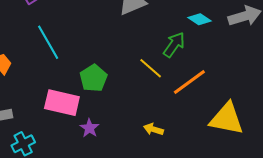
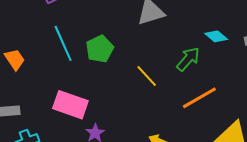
yellow line: (151, 68) -> (147, 76), moved
green pentagon: (93, 78) -> (100, 49), moved

